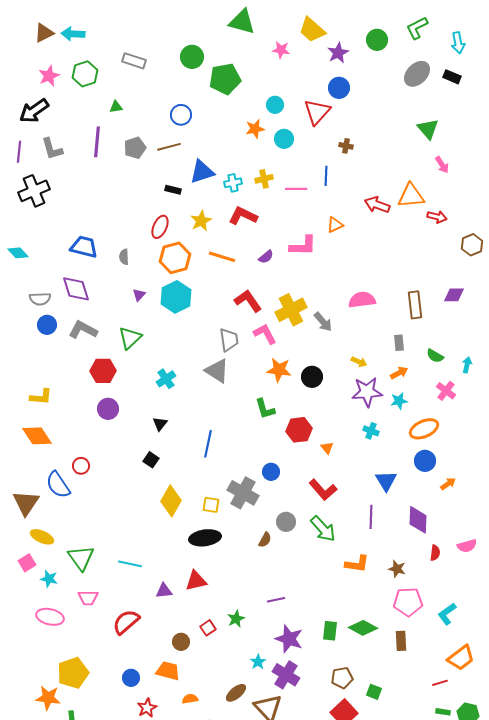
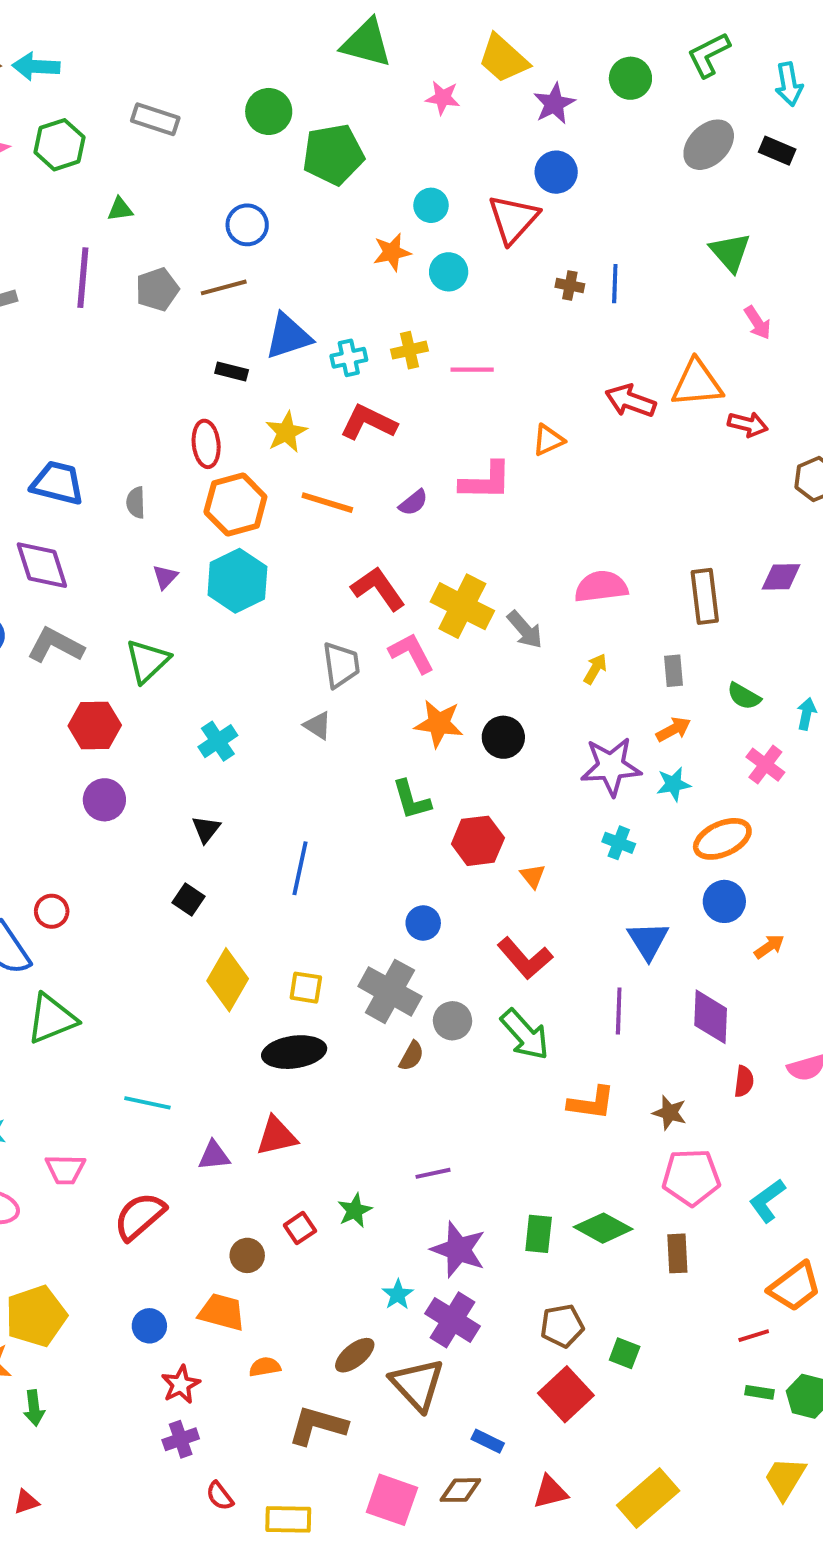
blue line: (326, 176) -> (615, 284), moved
red ellipse: (160, 227) -> (206, 444), turned -30
yellow cross: (291, 310) -> (462, 606), turned -36
yellow arrow: (359, 362) -> (595, 669), moved, turned -84
gray triangle: (217, 371) -> (318, 725), size x0.6
gray cross: (243, 493) -> (390, 991), moved
green triangle: (81, 558) -> (52, 1019), moved, turned 44

